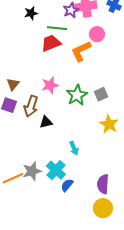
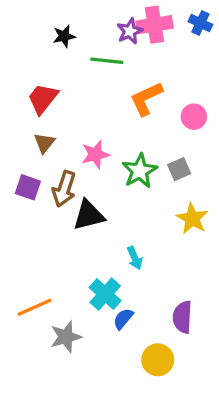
pink circle: (97, 34) -> (194, 117), moved
red trapezoid: (51, 43) -> (43, 99), moved, turned -30
brown triangle: (13, 84) -> (44, 143), moved
black triangle: (46, 122) -> (89, 215), size x1.5
gray star: (32, 171) -> (66, 337), moved
yellow circle: (103, 208) -> (158, 360), moved

